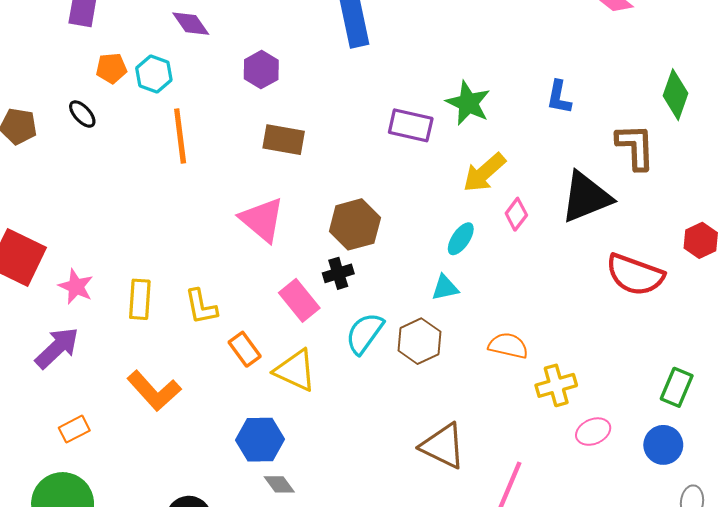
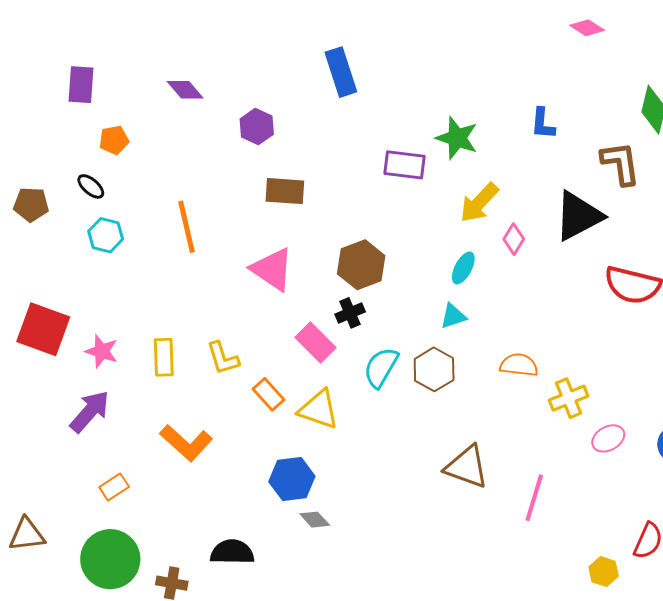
cyan hexagon: (154, 74) -> (106, 235), moved
orange line: (180, 136) -> (187, 227), moved

